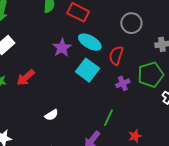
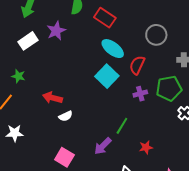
purple star: (62, 48) -> (56, 31), moved
red arrow: (26, 78) -> (52, 98), moved, turned 48

